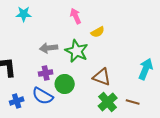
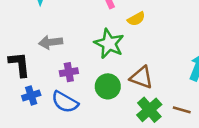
gray arrow: (49, 48) -> (51, 42), moved
green circle: (65, 84) -> (108, 86), moved
blue cross: (17, 101) -> (31, 95), moved

